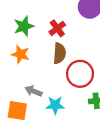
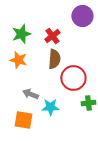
orange square: (17, 111) -> (23, 120), moved

